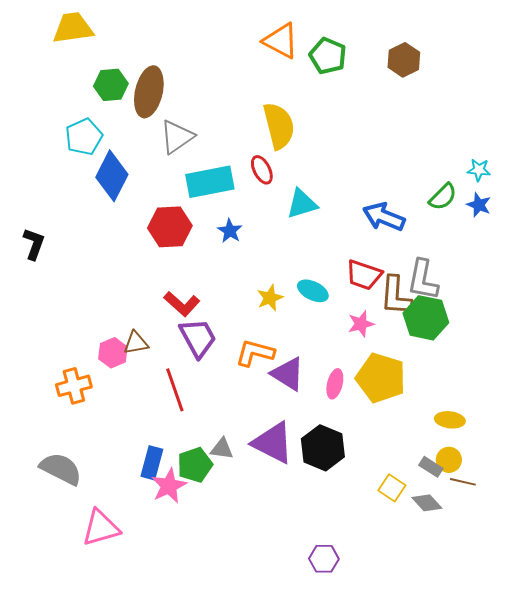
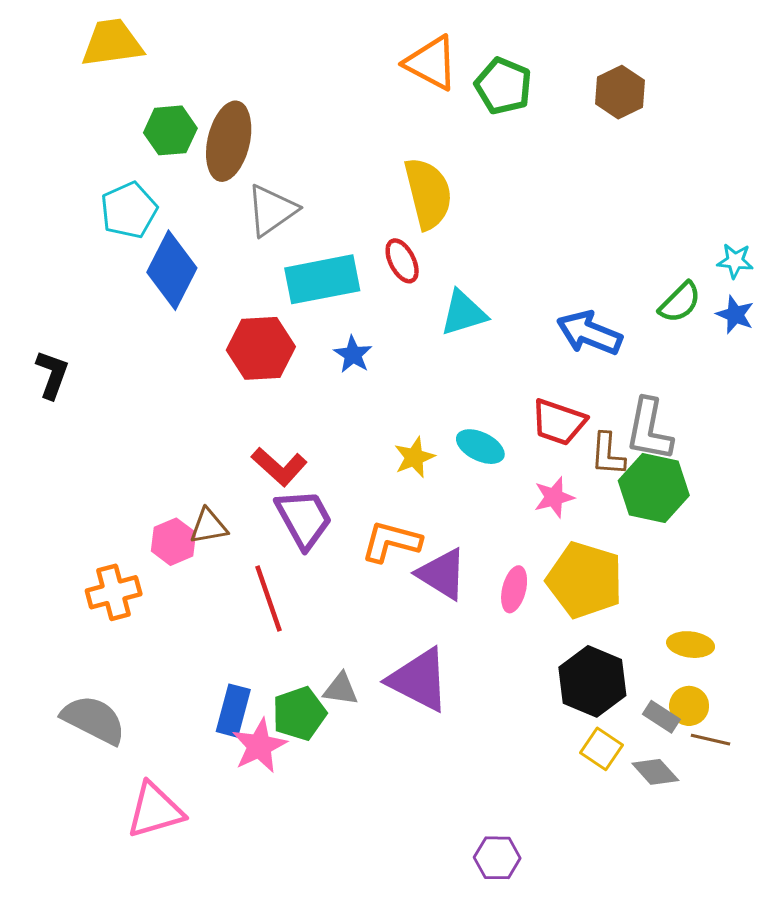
brown L-shape: (396, 296) -> (608, 454), size x0.7
black hexagon: (323, 448) -> (592, 681), moved

